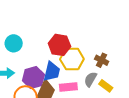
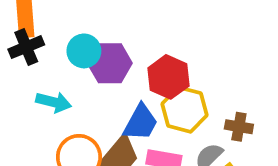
brown cross: (102, 60) -> (239, 127), turned -32
purple hexagon: (33, 78) -> (110, 63), moved

